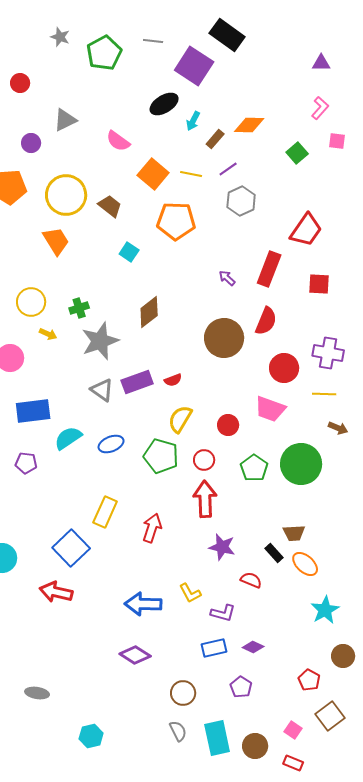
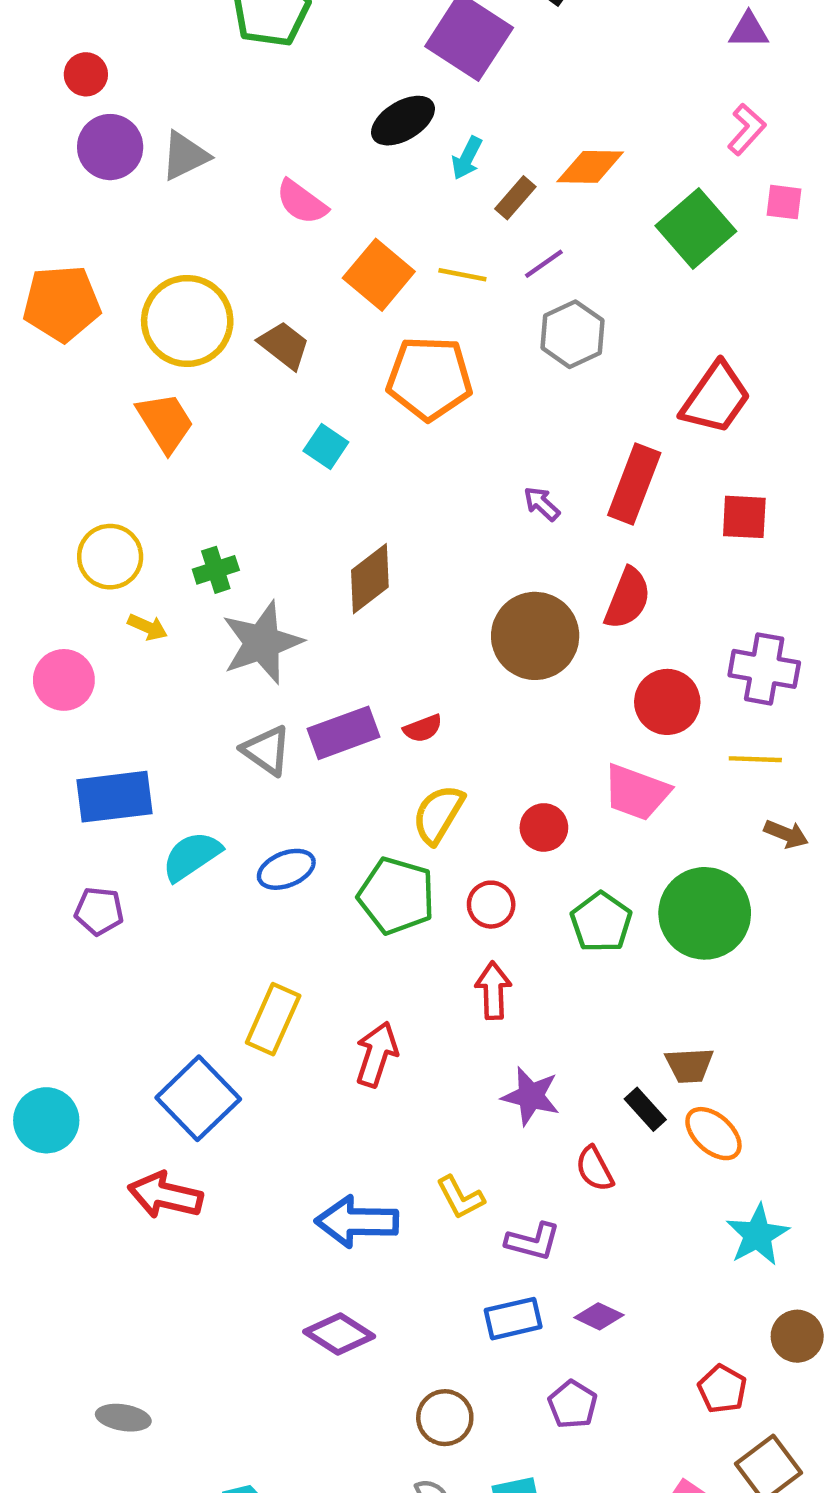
purple circle: (31, 143) -> (110, 147), moved, size x1.5
green square: (297, 153) -> (696, 229), size x1.6
red arrow: (205, 499) -> (493, 990), size x0.7
red semicircle: (251, 580) -> (595, 1169), turned -140

